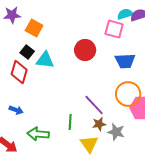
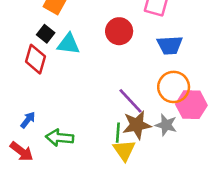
blue arrow: (16, 110) -> (28, 120), moved, turned -72
green line: (70, 122) -> (118, 133), moved
brown star: (99, 124) -> (137, 125), size x1.6
gray star: (116, 132) -> (166, 125), moved

